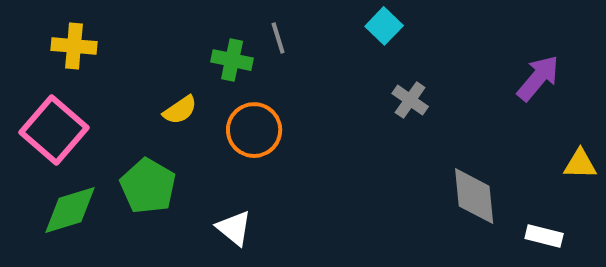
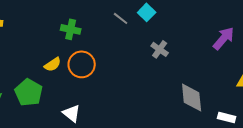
gray line: (278, 38) -> (121, 18), moved, turned -35
yellow semicircle: (180, 110) -> (53, 64), moved

